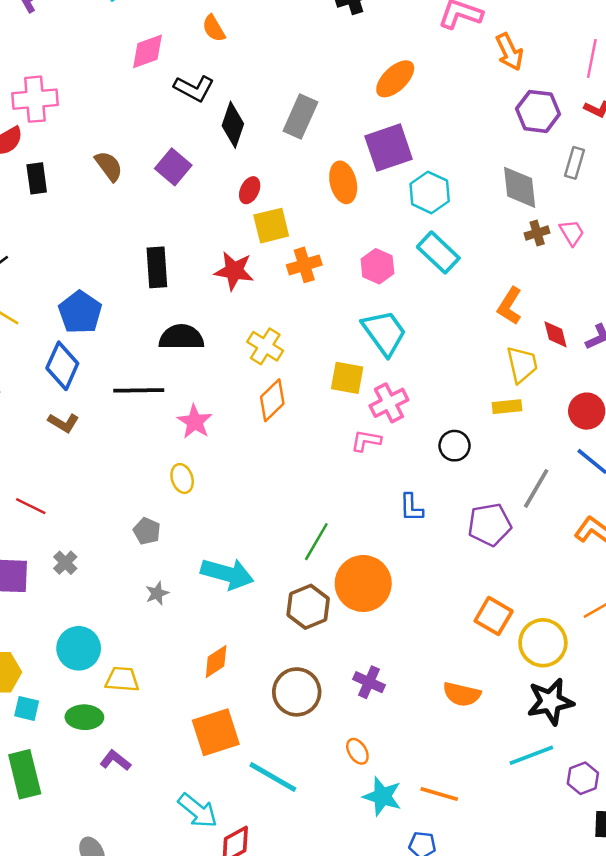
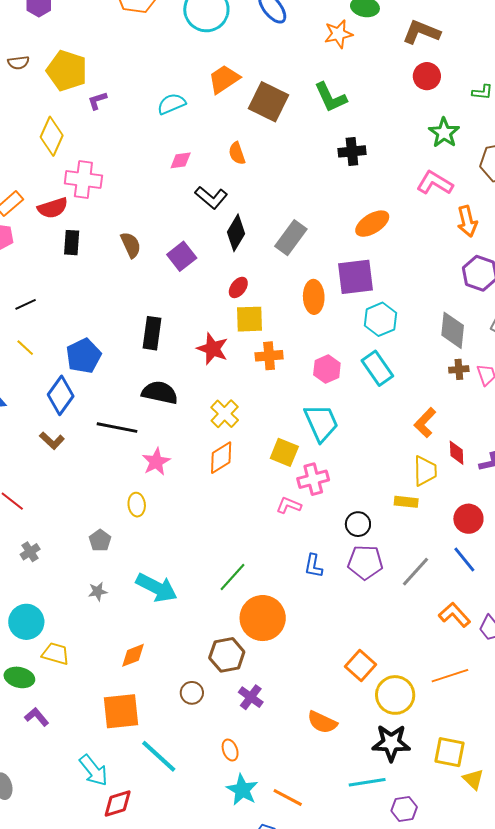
pink diamond: (147, 51) -> (181, 160), size x0.7
purple pentagon: (490, 525) -> (365, 562), moved
brown hexagon: (308, 607) -> (227, 655), moved
brown circle: (297, 692) -> (192, 693), size x0.6

